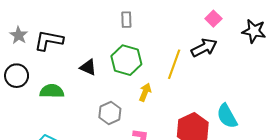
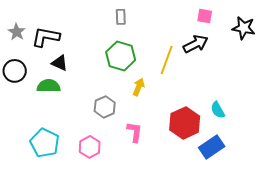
pink square: (213, 19) -> (205, 16), turned -35
black triangle: (88, 67) -> (60, 63), moved
cyan semicircle: (227, 116) -> (218, 110), size x0.7

